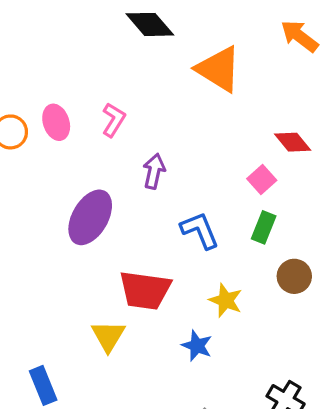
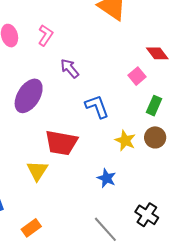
purple arrow: (154, 171) -> (70, 68), turned -55
green rectangle: (264, 227) -> (154, 106), moved
yellow star: (226, 300) -> (125, 141), moved
blue star: (197, 346) -> (107, 178), moved

